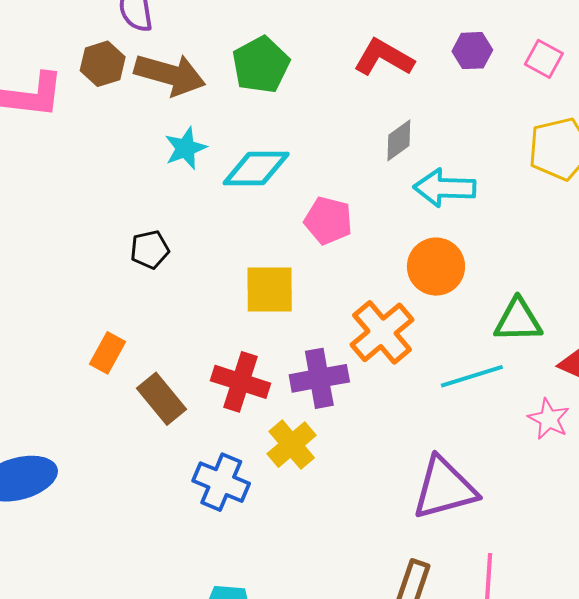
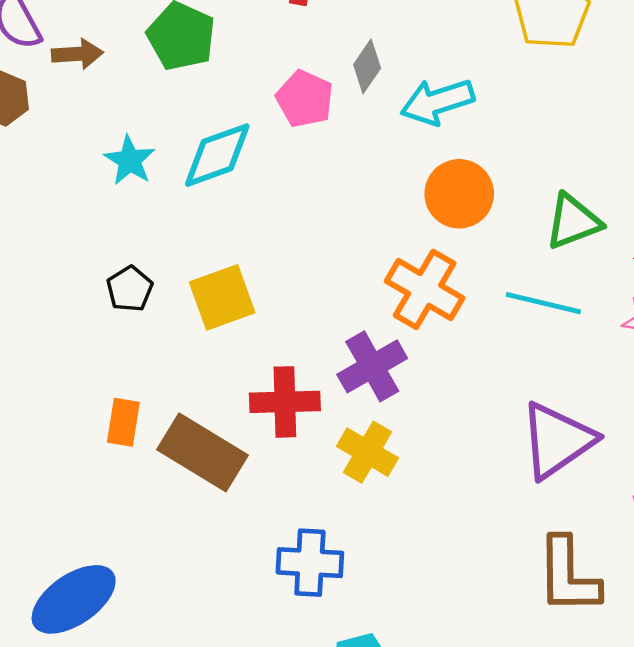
brown arrow: (170, 74) -> (77, 54), moved, size x0.6
pink pentagon: (328, 221) -> (305, 99), moved, turned 30
yellow square: (270, 290) -> (222, 297), moved
cyan line: (472, 376) -> (543, 303), turned 50
brown rectangle: (161, 399) -> (203, 452), size x1.4
blue cross: (221, 482) -> (310, 563), moved

